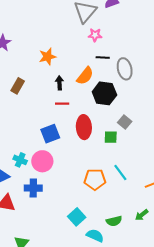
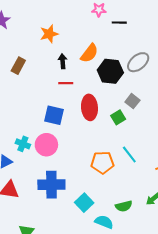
black line: (103, 57) -> (119, 23), moved
gray ellipse: (125, 69) -> (138, 62), moved, turned 65
blue square: (50, 134) -> (54, 115), turned 36
green square: (111, 137) -> (118, 117), turned -32
blue cross: (33, 188) -> (51, 185), moved, size x1.4

